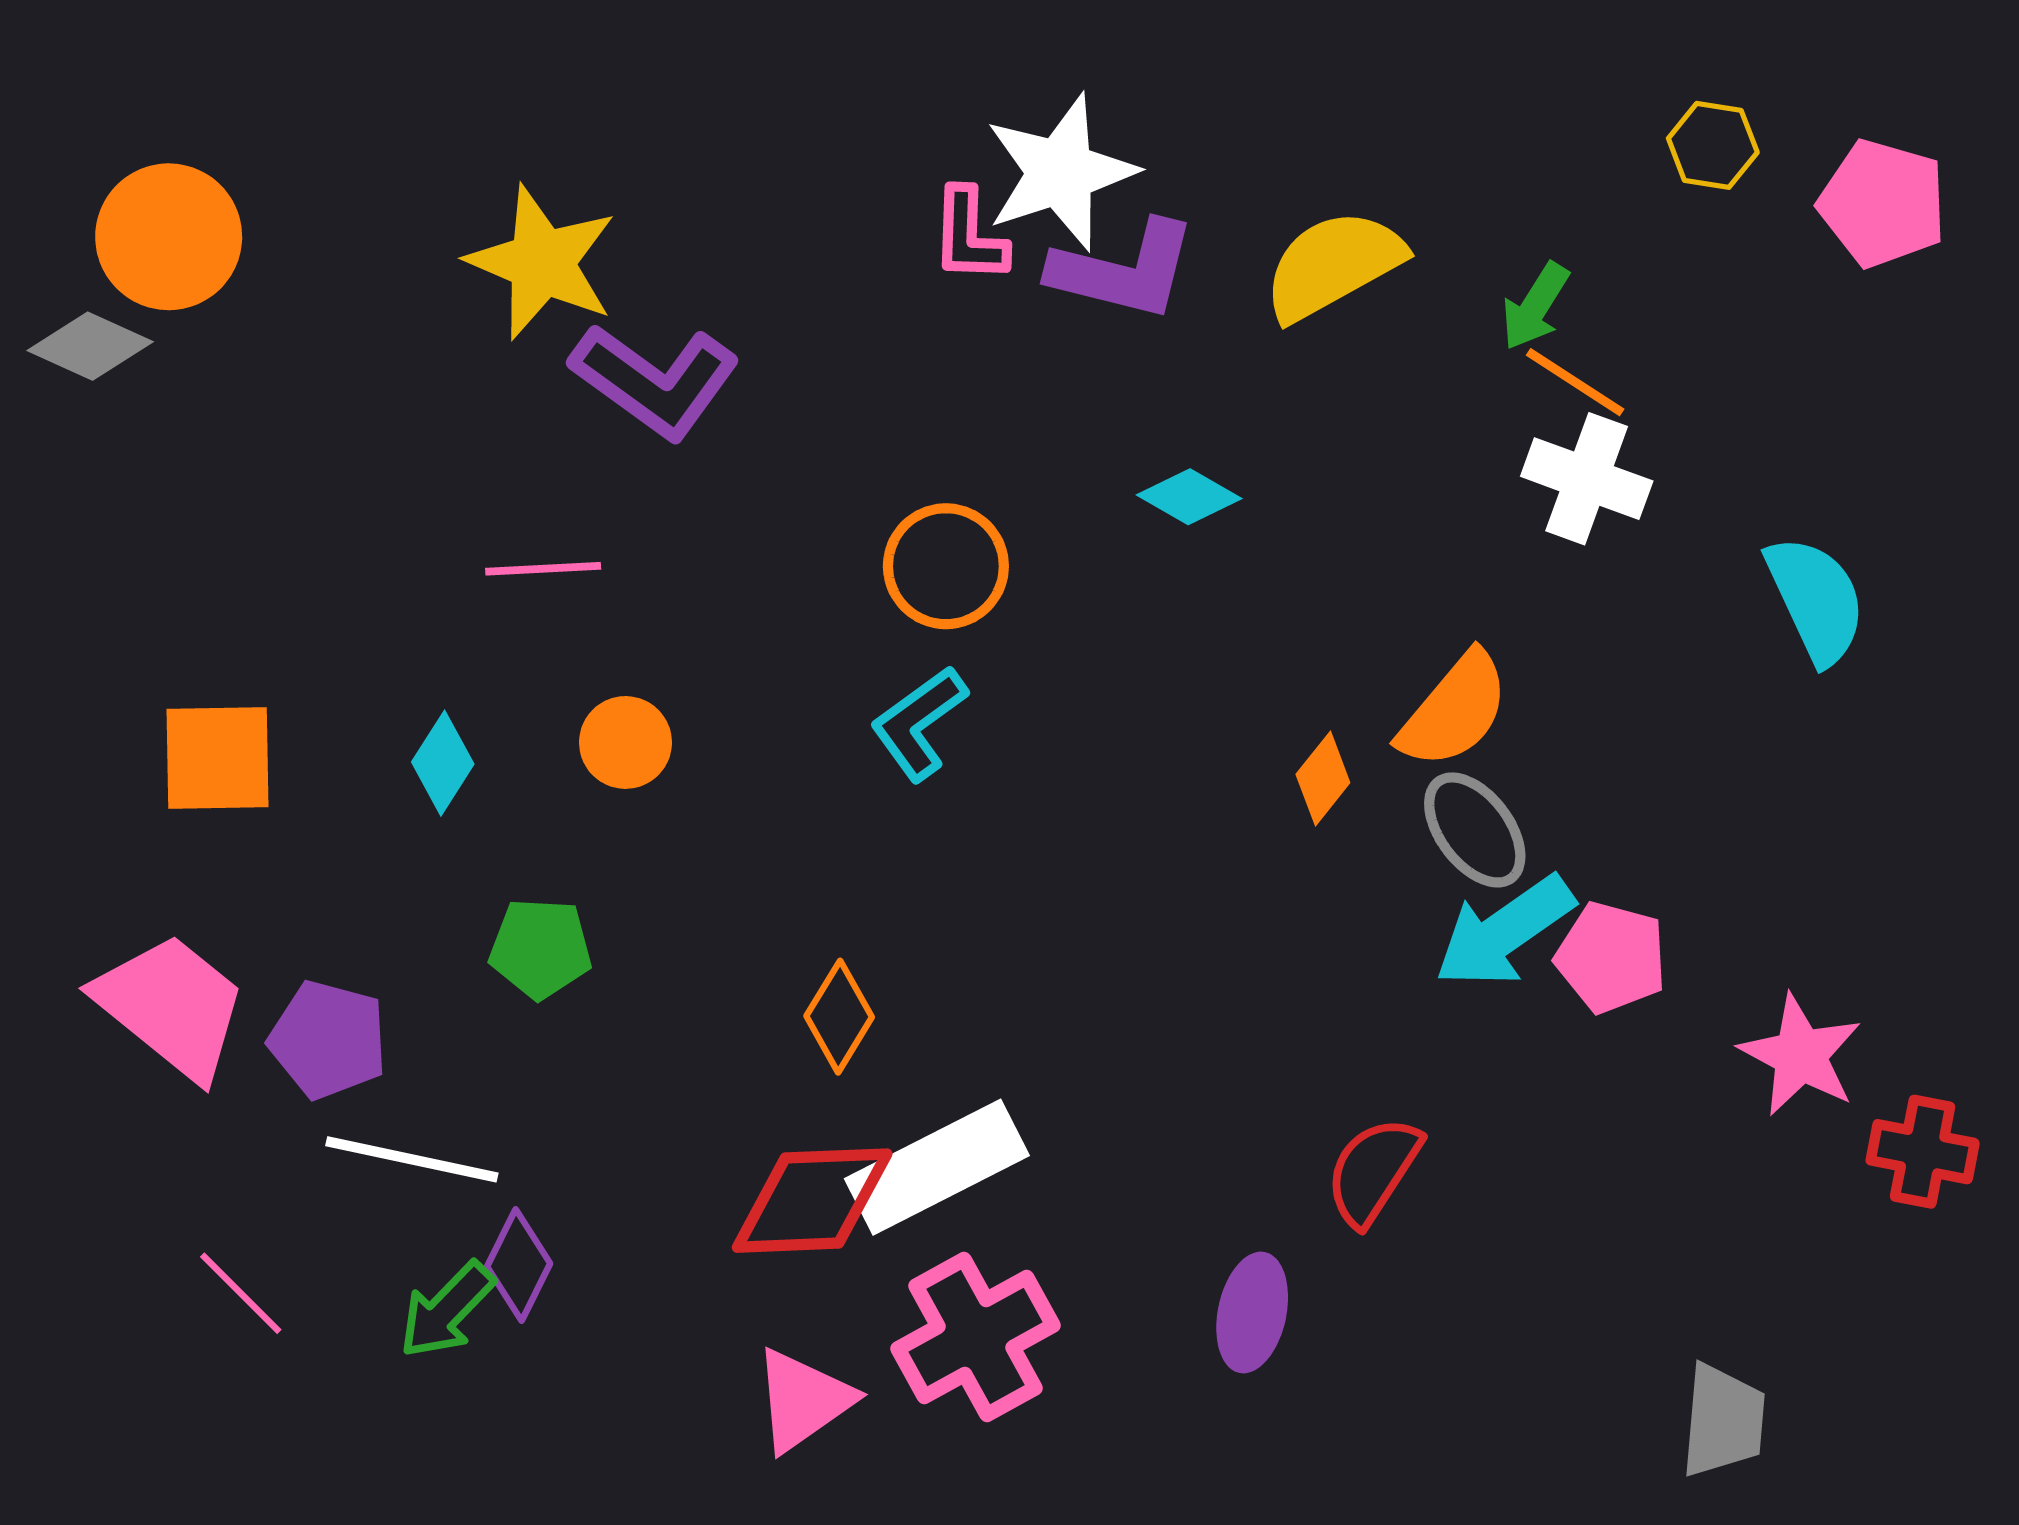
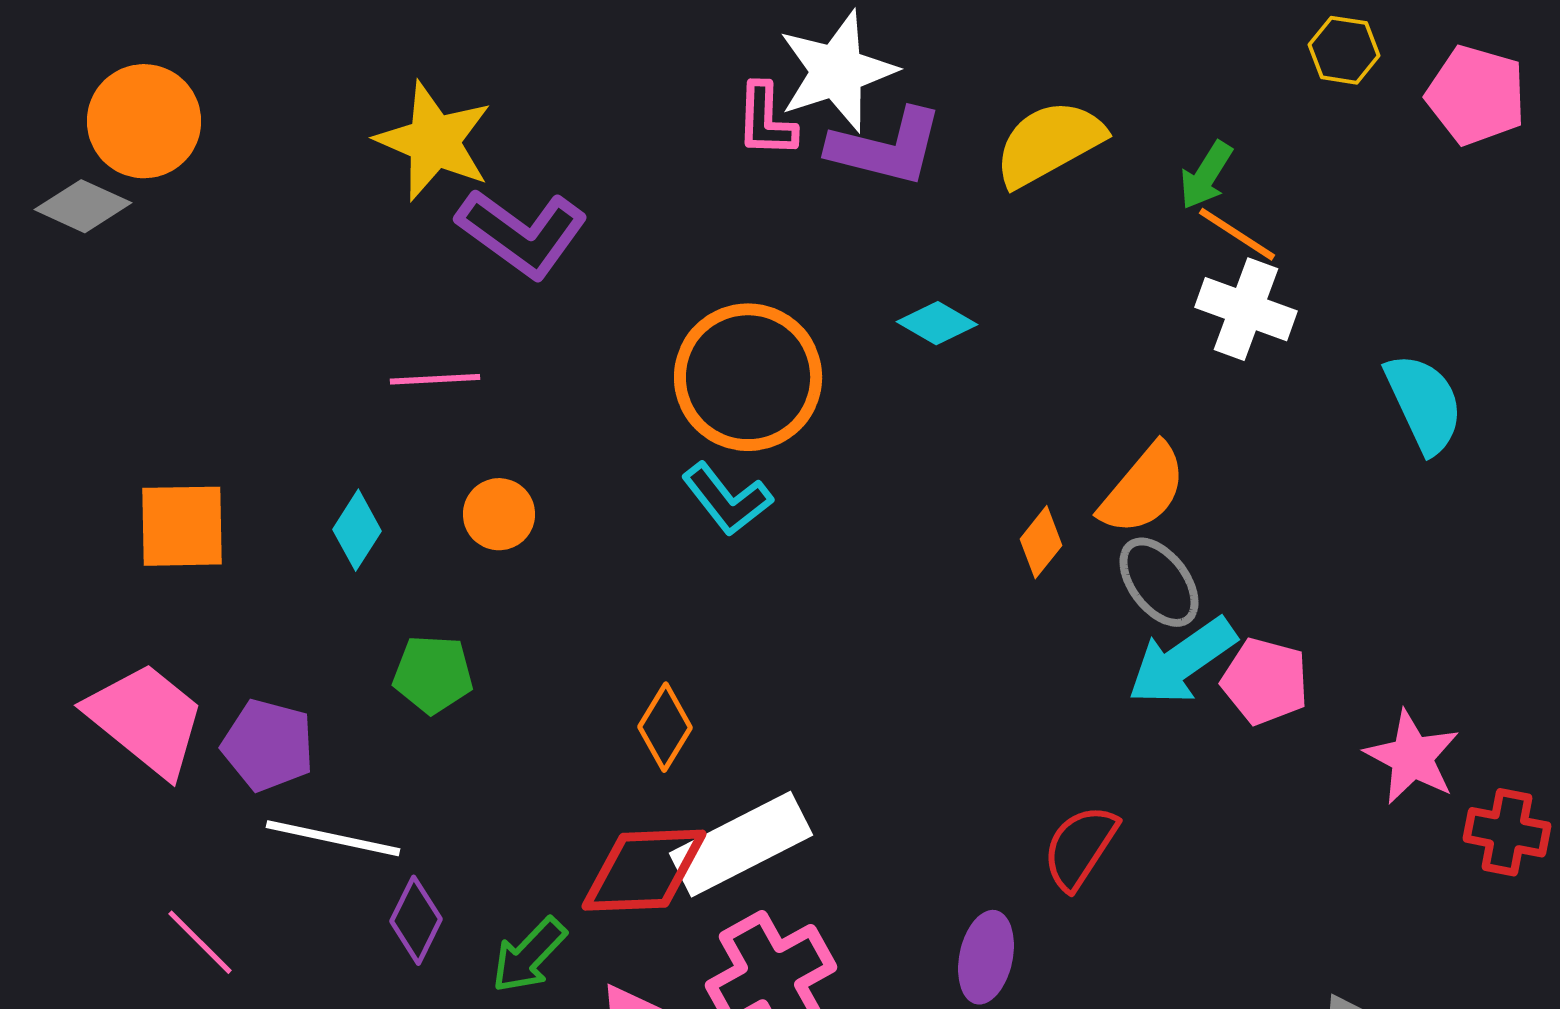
orange circle: (946, 566) -> (748, 377), size x1.5
cyan L-shape: (919, 723) -> (727, 499), turned -92
green arrow: (447, 1310) -> (529, 955), moved

